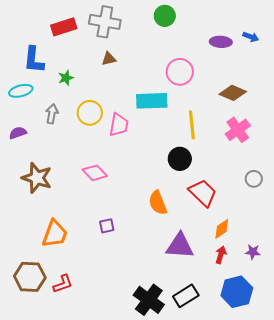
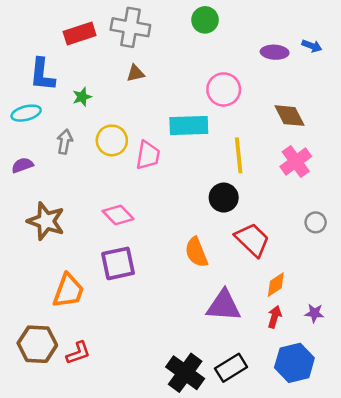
brown diamond: (233, 93) -> (290, 116), turned 40
purple square: (107, 226) -> (118, 263), moved, size x1.8

